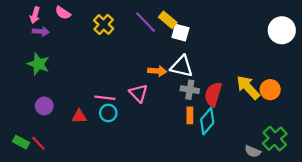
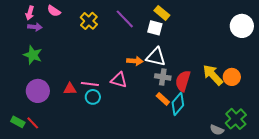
yellow rectangle: (168, 20) -> (162, 13), moved
pink triangle: (139, 93) -> (119, 80), turned -30
purple circle: (44, 106) -> (38, 91), size x1.5
orange rectangle: (190, 115) -> (163, 99), turned -48
red triangle: (79, 116) -> (70, 89), moved

